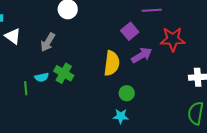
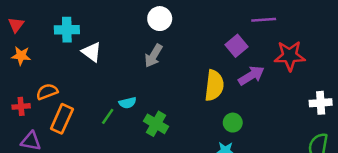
gray arrow: (48, 42) -> (154, 56), moved
green cross: (64, 73) -> (156, 124), moved
green line: (26, 88) -> (108, 116), turned 40

